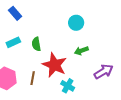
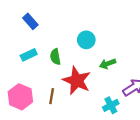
cyan circle: (76, 23) -> (86, 40), moved
cyan cross: (68, 86) -> (111, 105), moved, turned 32

